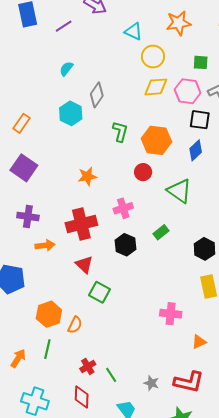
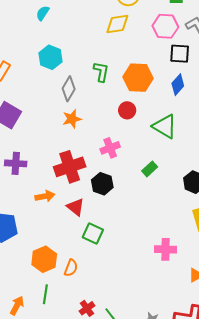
yellow diamond: (156, 87) -> (117, 24), moved
gray diamond: (97, 95) -> (69, 89), moved
orange arrow: (45, 245) -> (45, 196), moved
black hexagon: (126, 245) -> (102, 184), moved

